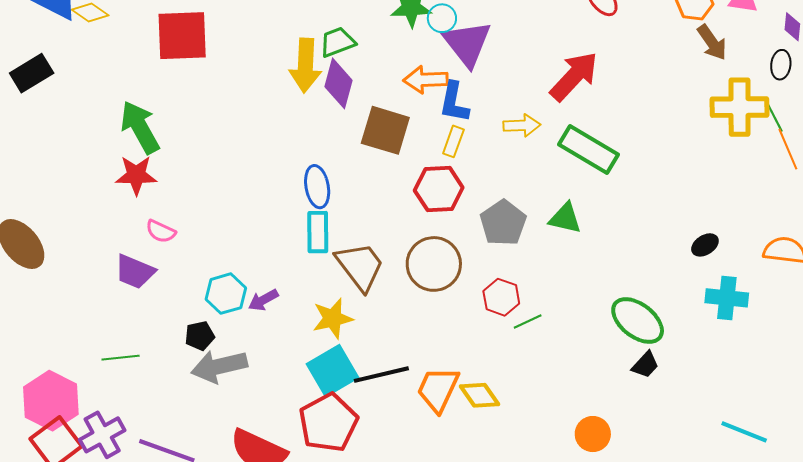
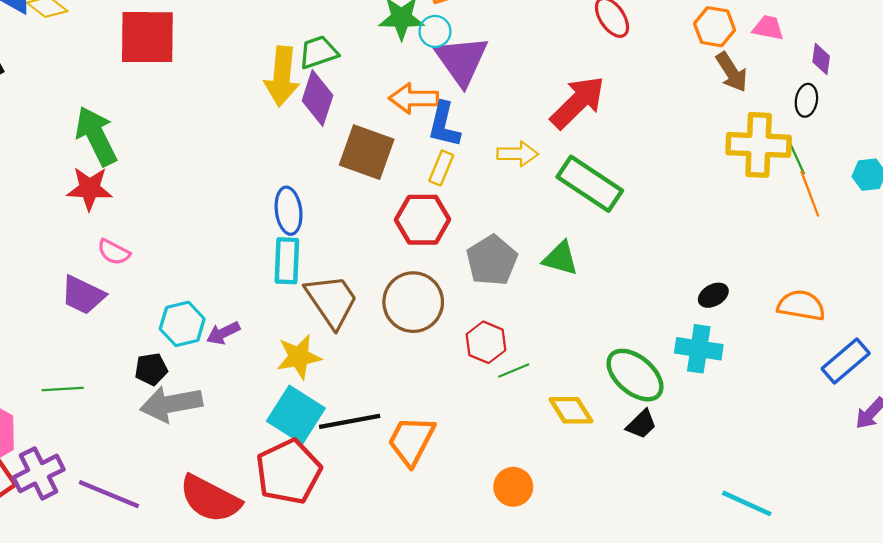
cyan cross: (727, 298) -> (699, 349), moved
cyan square: (332, 371) -> (296, 415), turned -30
yellow diamond: (480, 395) -> (571, 410), moved
orange circle: (593, 434) -> (513, 487), moved

